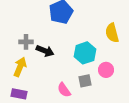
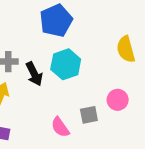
black arrow: (45, 51) -> (34, 74), turned 42
cyan hexagon: (85, 53) -> (66, 64), moved

